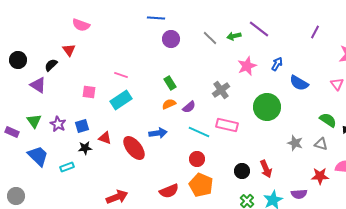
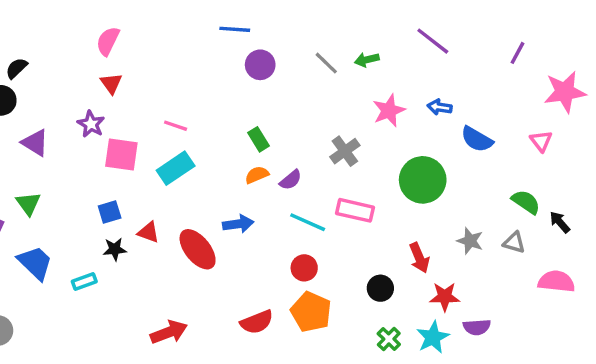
pink semicircle: (81, 25) -> (108, 41), turned 96
purple line: (259, 29) -> (433, 41), moved
purple line: (315, 32) -> (517, 53), moved
red triangle: (69, 50) -> (111, 83), moved
blue arrow: (277, 64) -> (440, 107), turned -112
black semicircle: (51, 65) -> (16, 68), moved
pink square: (89, 92) -> (121, 154), size x1.5
purple star: (58, 124) -> (91, 124), moved
red arrow: (266, 169) -> (419, 258), moved
red star: (320, 176) -> (445, 297), moved

